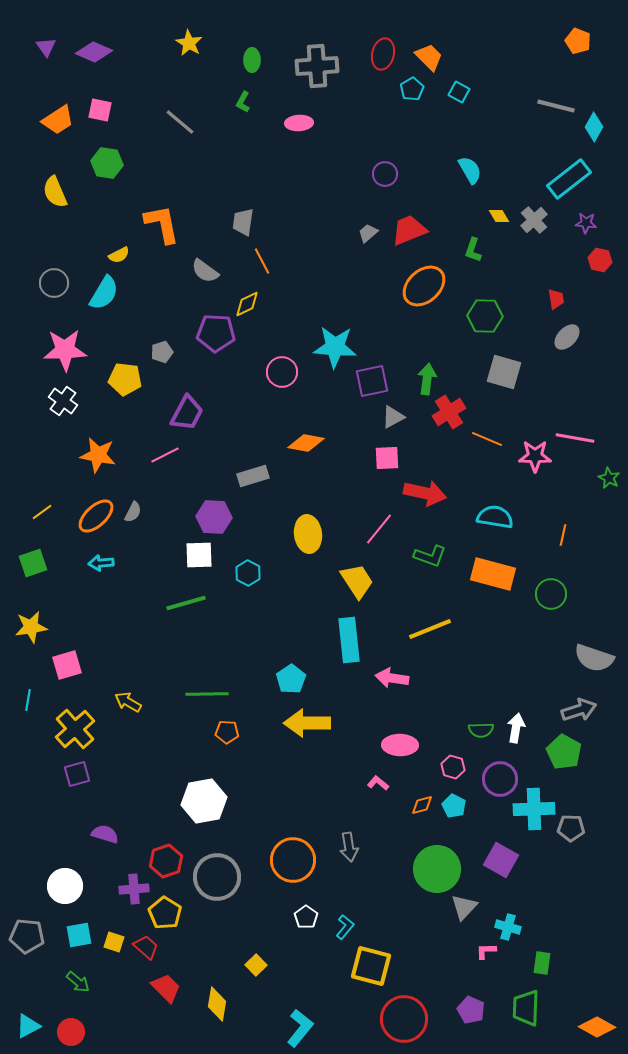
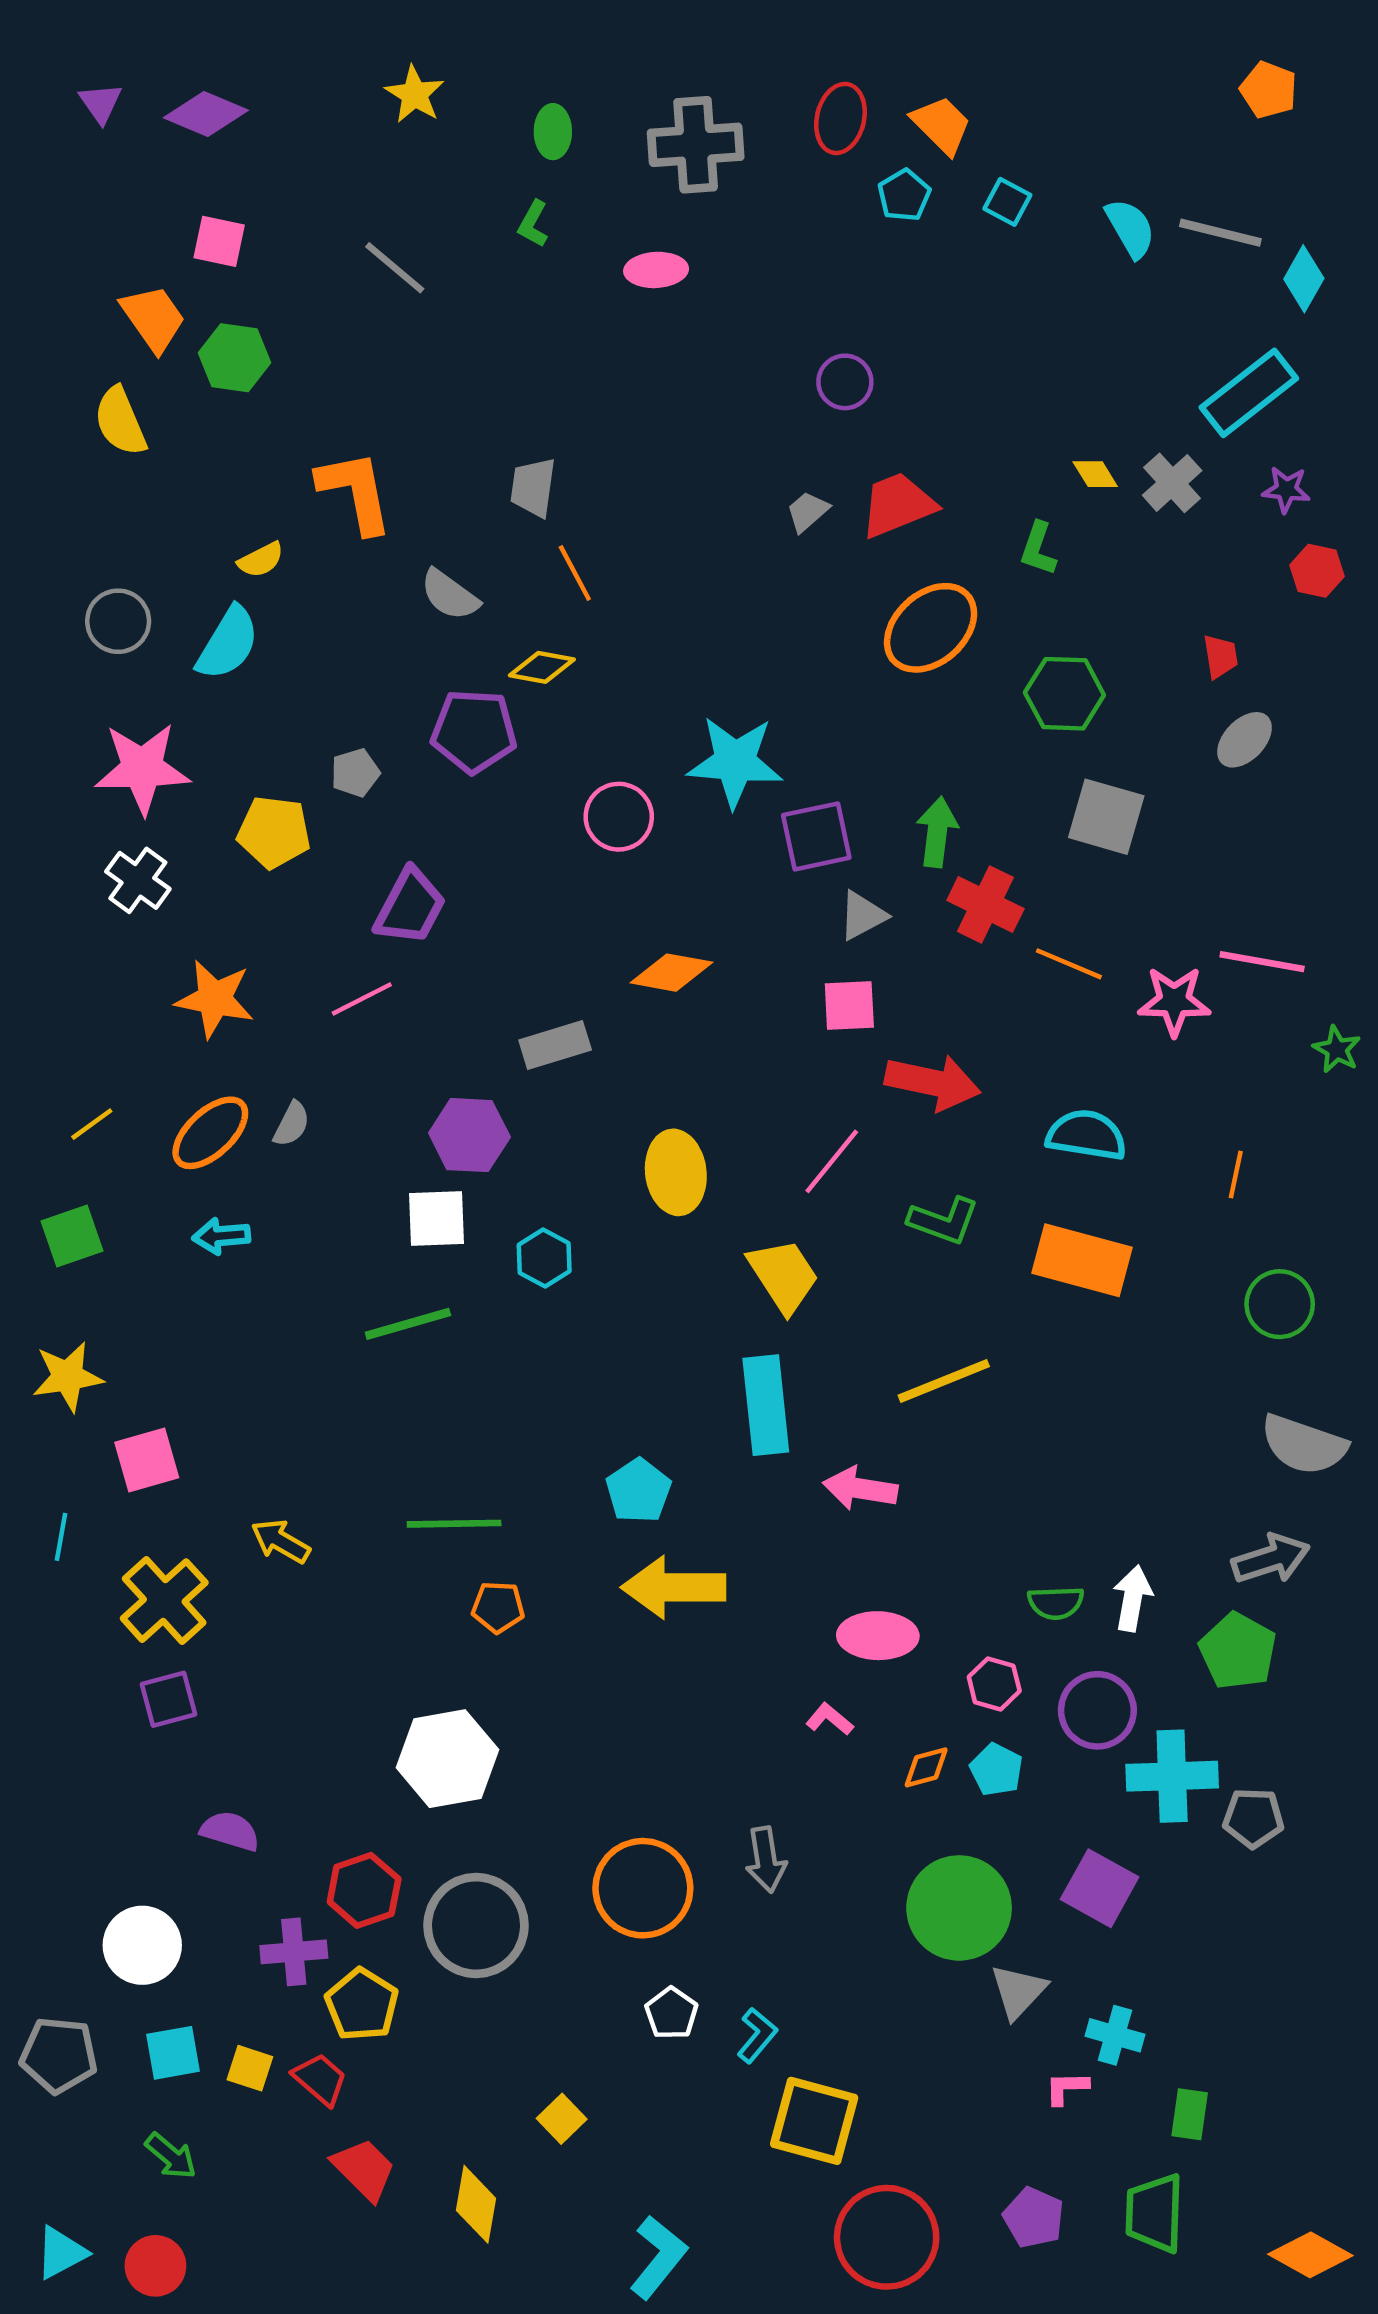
orange trapezoid: (58, 120) -> (153, 318), moved, turned -92
cyan semicircle: (470, 170) -> (1130, 228), moved
yellow diamond: (247, 304) -> (542, 667), turned 36
red cross: (449, 412) -> (985, 904), turned -32
green circle: (551, 594) -> (1280, 1304), moved

